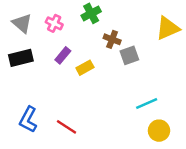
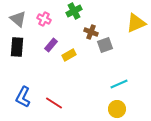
black rectangle: (21, 58) -> (17, 47), turned -72
yellow circle: (159, 131) -> (117, 109), moved

